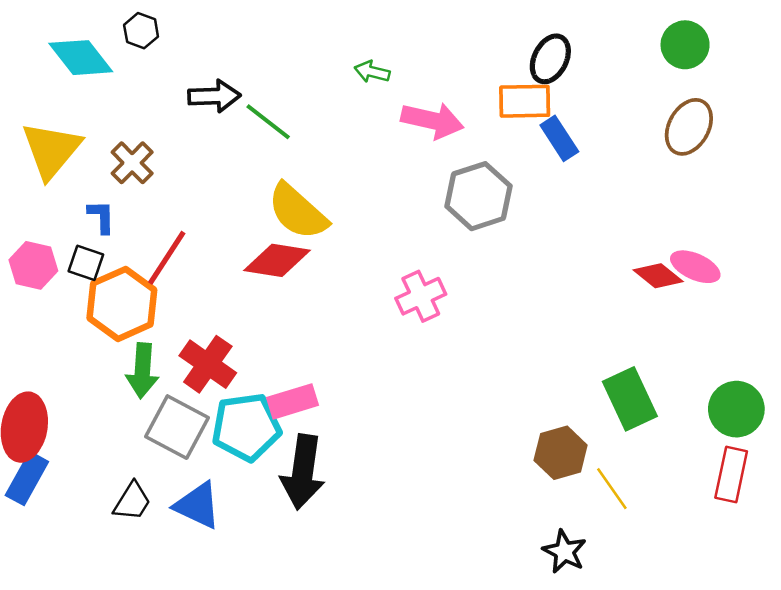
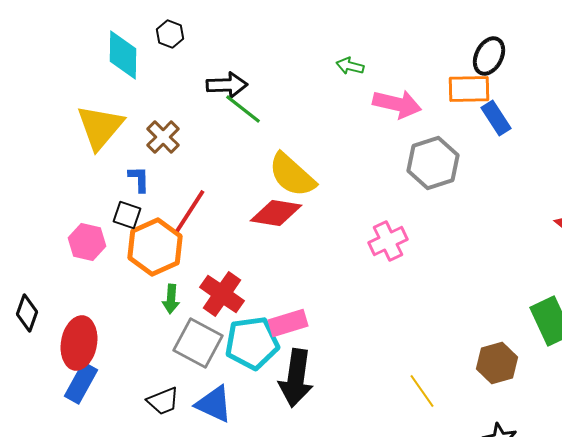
cyan diamond: (81, 58) -> (123, 55), turned 39
green line: (268, 122) -> (243, 109), moved
pink hexagon: (33, 265) -> (87, 242), moved
green arrow: (142, 371) -> (171, 299), size x0.7
yellow line: (612, 489) -> (422, 391), moved
black trapezoid: (132, 501) -> (163, 401), turned 36

